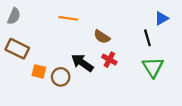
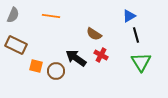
orange line: (68, 18) -> (51, 16), moved
blue triangle: (162, 18) -> (129, 16), moved

